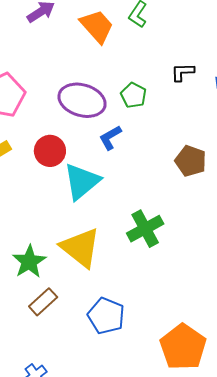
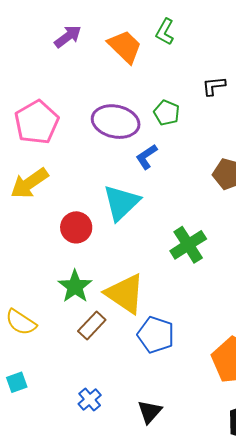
red circle: (50, 151) -> (76, 227), moved
yellow triangle: (80, 248) -> (125, 294), moved

